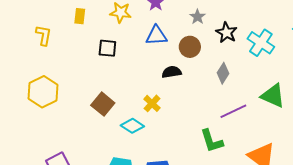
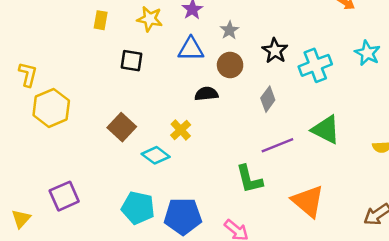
gray star: (197, 17) -> (229, 30), moved
yellow L-shape: (44, 35) -> (28, 74), moved
cyan cross: (261, 43) -> (315, 65), turned 32

